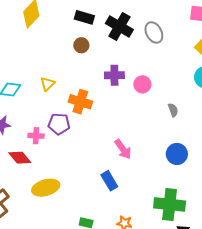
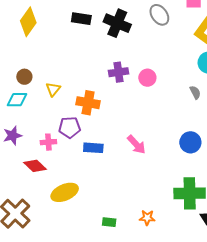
gray ellipse: (154, 32) -> (159, 15), moved
brown circle: (81, 45) -> (24, 77), moved
gray semicircle: (173, 110) -> (195, 92), moved
blue rectangle: (109, 181) -> (93, 148), moved, turned -48

